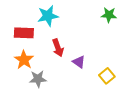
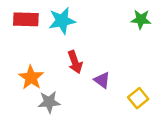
red rectangle: (24, 33) -> (26, 19), moved

